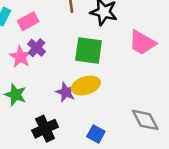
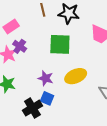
yellow ellipse: (86, 86) -> (76, 76), moved
blue square: (96, 134) -> (47, 98), moved

